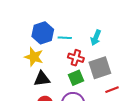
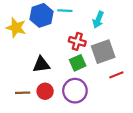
cyan line: (65, 38) -> (65, 11), moved
yellow star: (34, 57) -> (16, 28), moved

